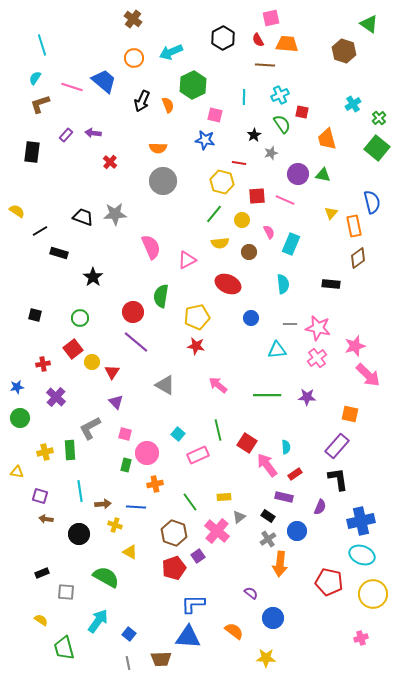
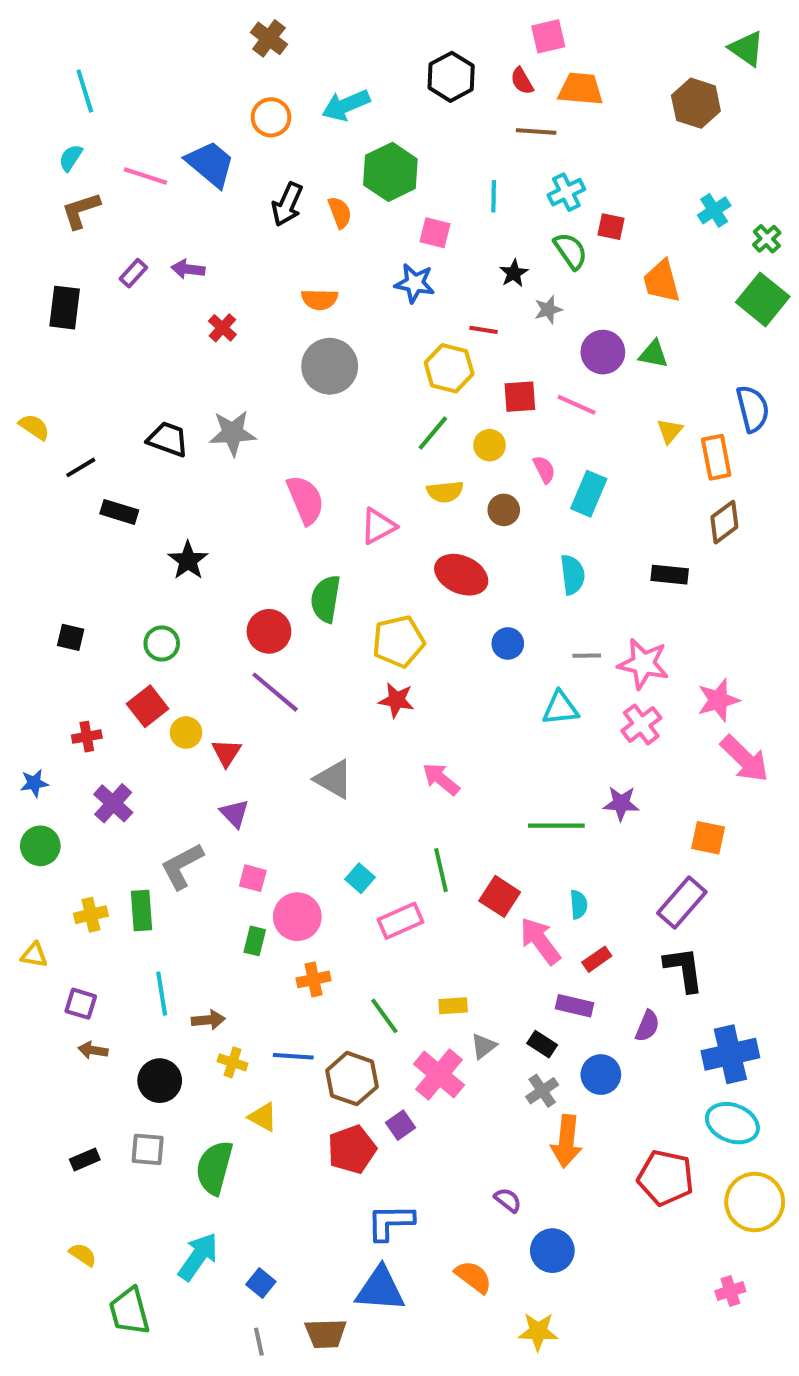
green line: (267, 395) -> (556, 826), moved
blue line: (136, 507) -> (293, 1056), moved
green semicircle: (106, 577) -> (214, 1168), turned -104
gray square: (66, 592) -> (148, 1149), moved

